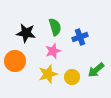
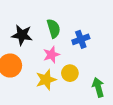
green arrow: (96, 70) -> (98, 87), moved, turned 114
yellow circle: (72, 77) -> (70, 73), moved

